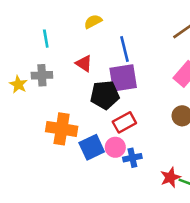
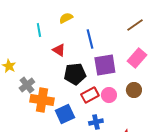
cyan line: (46, 39) -> (39, 30), moved
gray cross: (42, 75) -> (27, 85), moved, turned -35
purple square: (123, 78) -> (105, 65), moved
pink circle: (115, 147) -> (109, 95), moved

